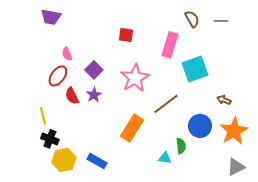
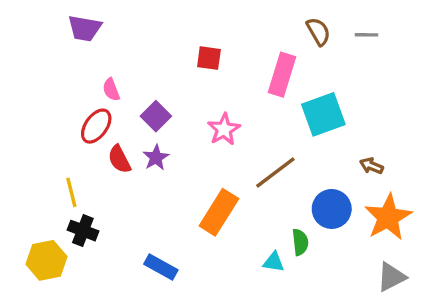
pink star: (135, 78) -> (224, 129), size x0.7
yellow hexagon: (64, 160) -> (46, 260), moved

